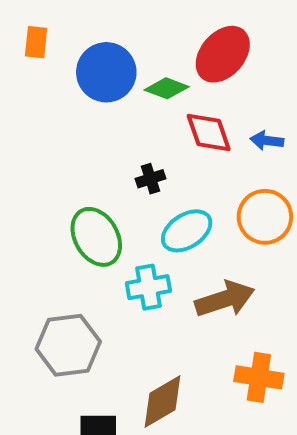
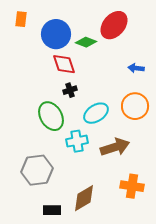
red diamond: (209, 132) -> (64, 64), moved
black cross: (150, 179) -> (70, 90), moved

